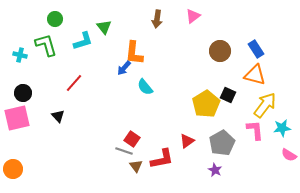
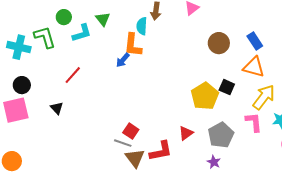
green circle: (55, 19) -> (64, 17), moved
cyan cross: (20, 55) -> (19, 47), size x1.6
cyan semicircle: (145, 87) -> (142, 26), moved, turned 42
brown triangle: (136, 166) -> (135, 158), size x1.5

